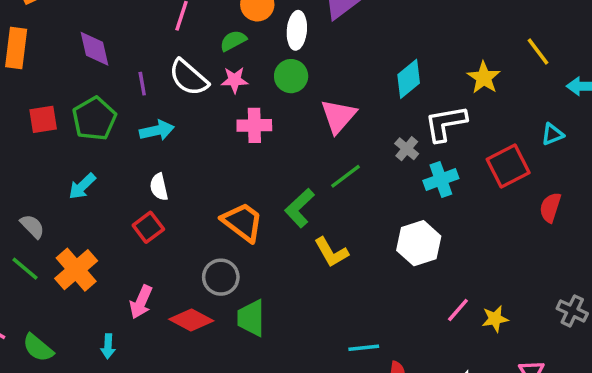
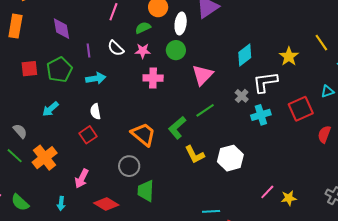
white semicircle: (189, 78) -> (116, 48), size x0.7
white hexagon: (419, 243) -> (230, 158), moved
red diamond: (191, 320) -> (106, 204), moved

